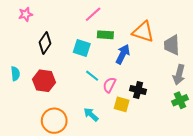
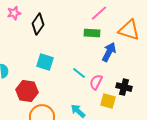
pink line: (93, 14) -> (99, 13), moved
black diamond: (45, 43) -> (38, 24), moved
cyan square: (82, 48) -> (45, 62), moved
red hexagon: (44, 81) -> (27, 91), moved

